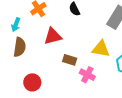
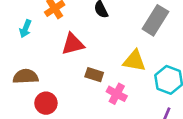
brown semicircle: (20, 47) -> (26, 76), moved, turned -102

